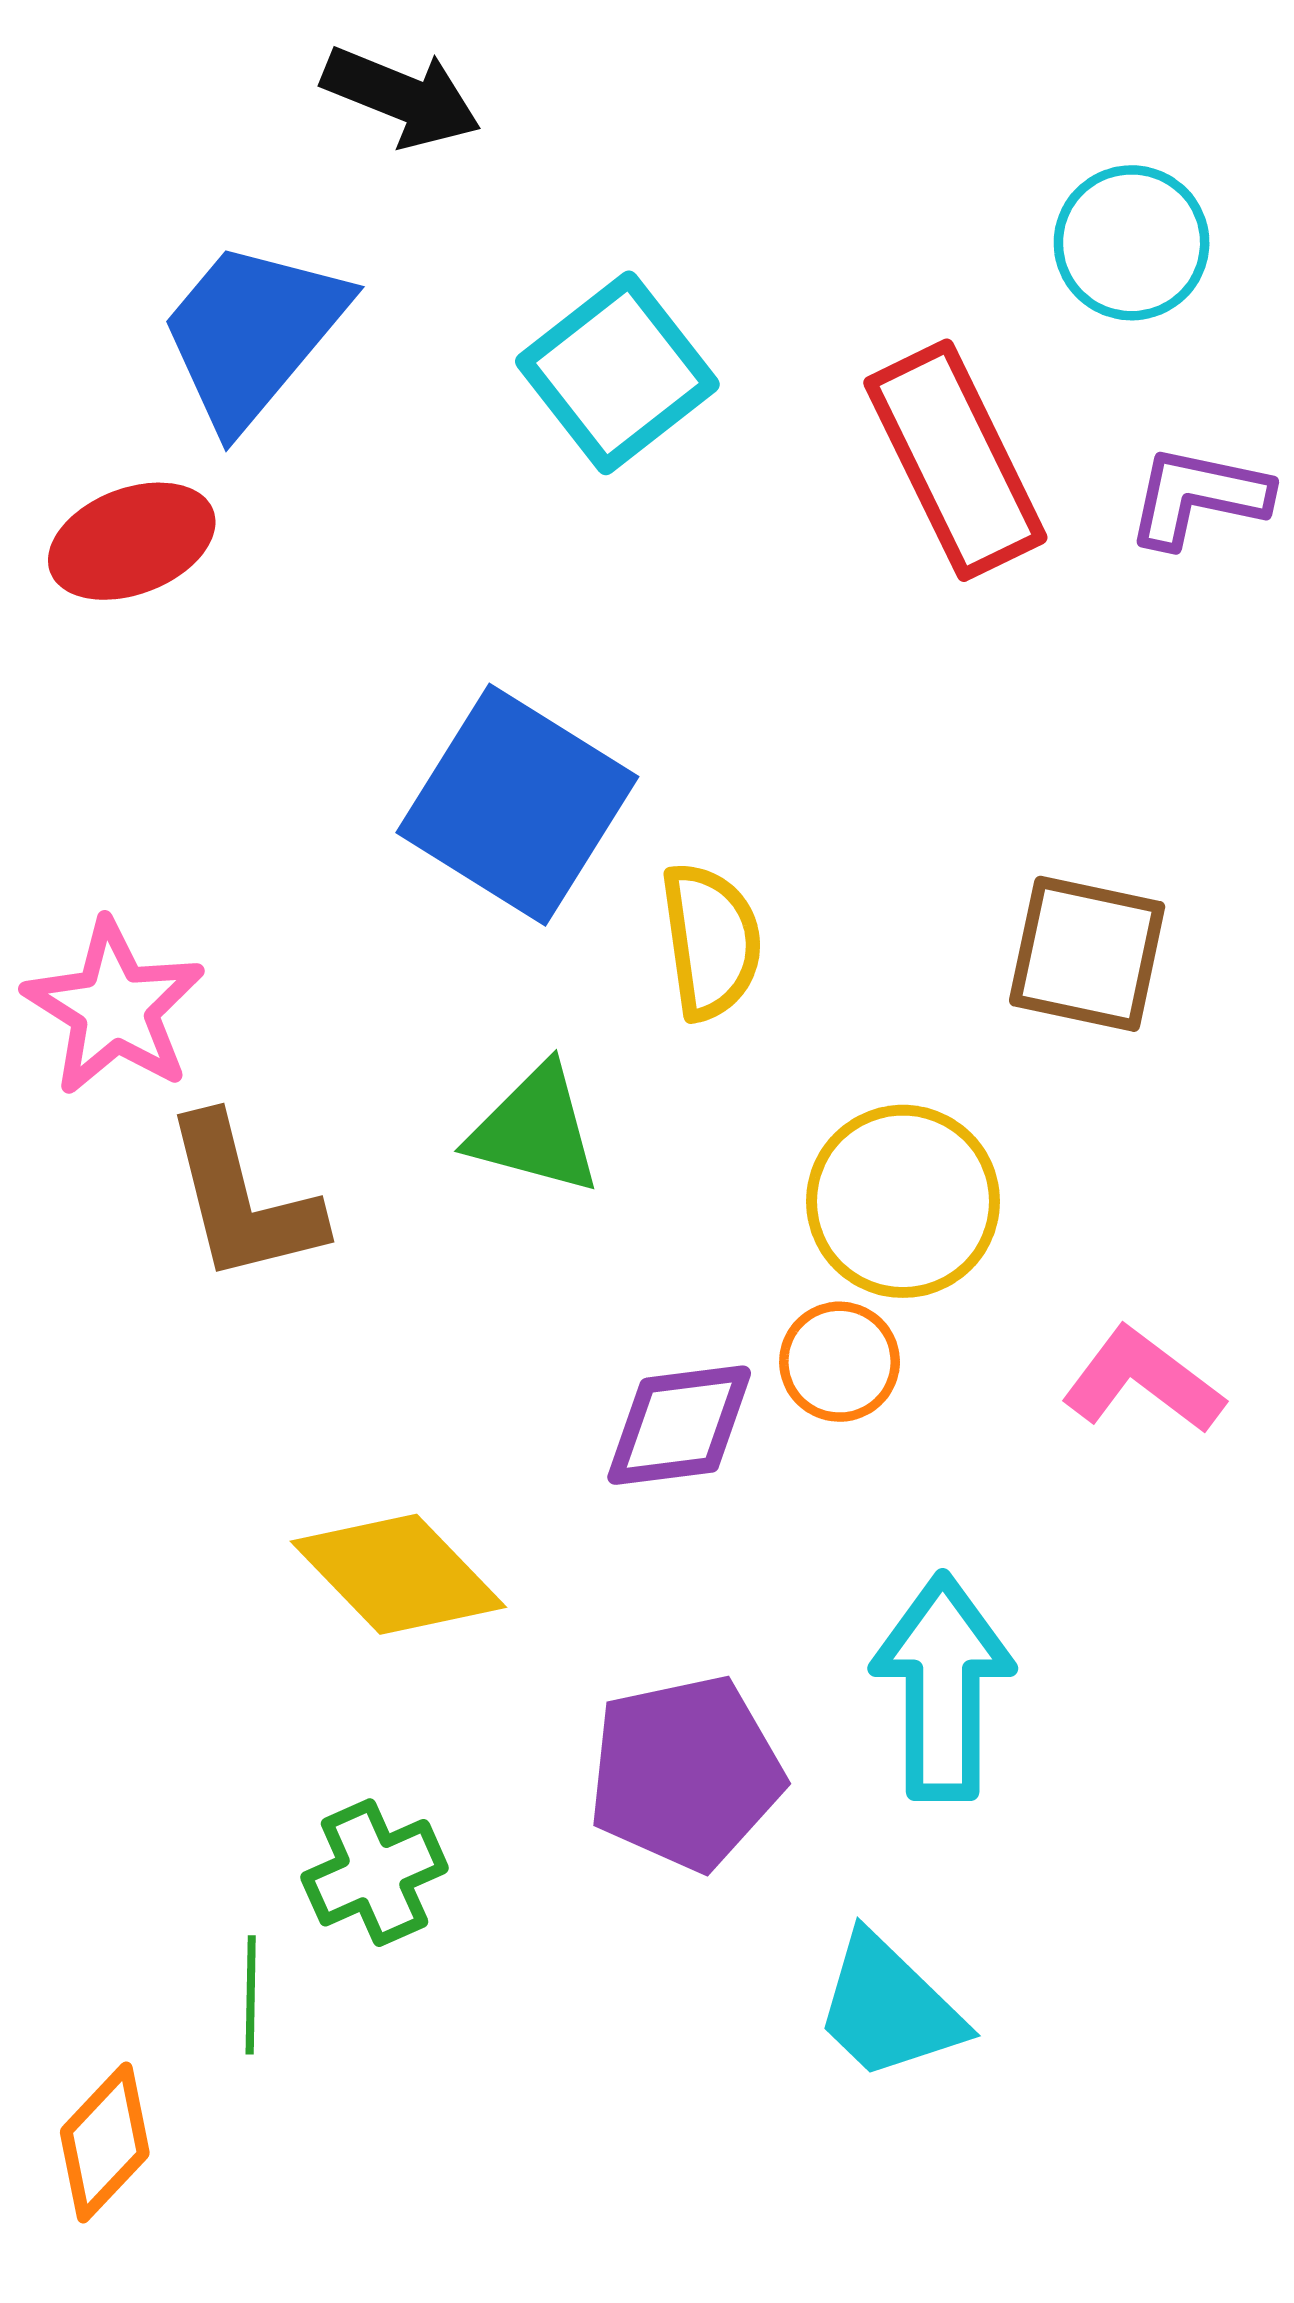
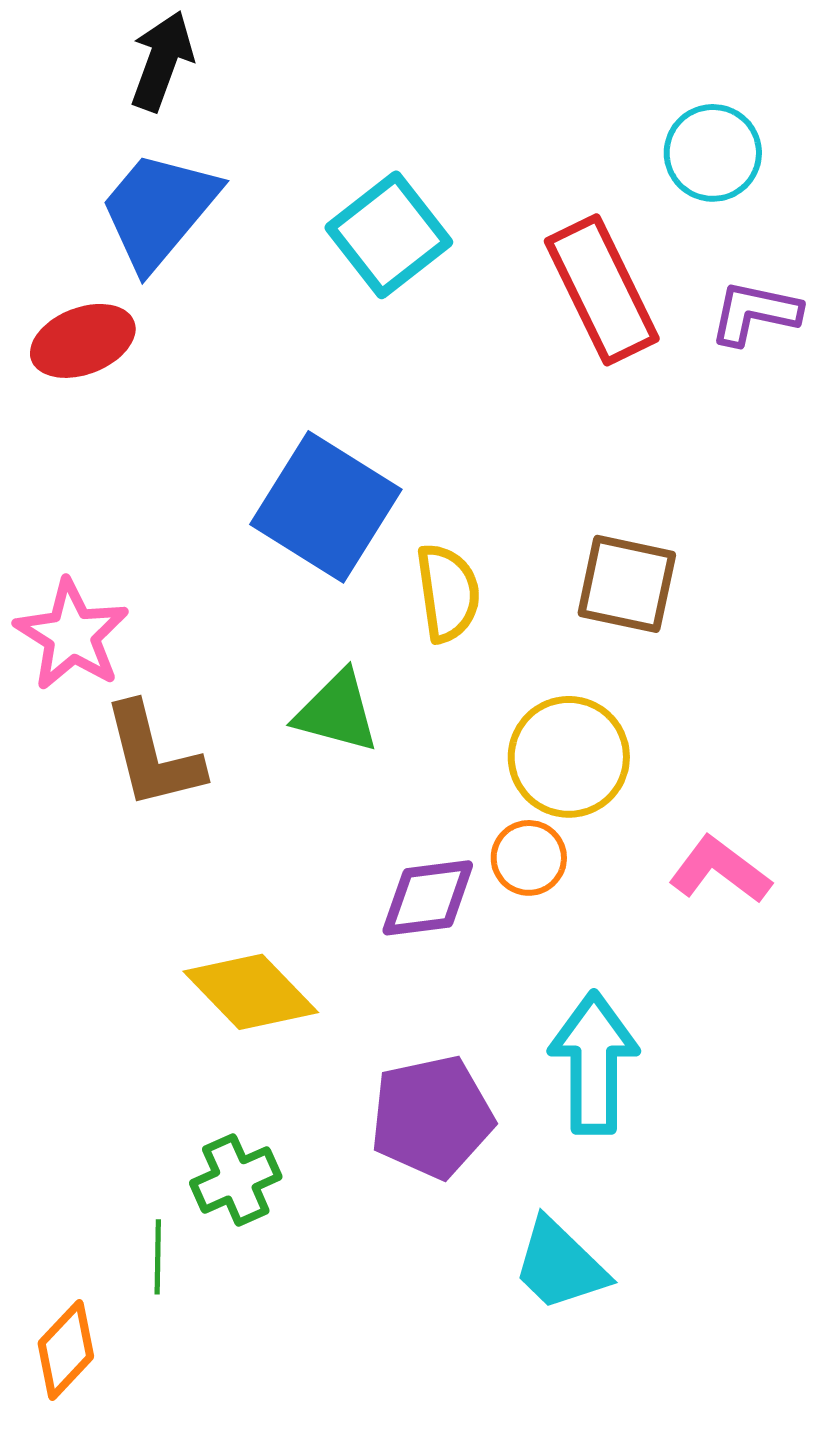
black arrow: (402, 97) -> (162, 61), moved, turned -92
brown square: (1087, 954) -> (627, 584), moved

